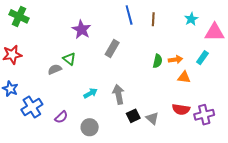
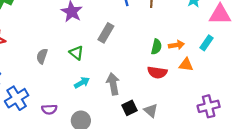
green triangle: (69, 59) -> (76, 53), moved
gray semicircle: (55, 69) -> (42, 56), turned -48
red semicircle: (181, 109) -> (157, 72), moved
purple semicircle: (61, 117) -> (49, 109), turned 40

